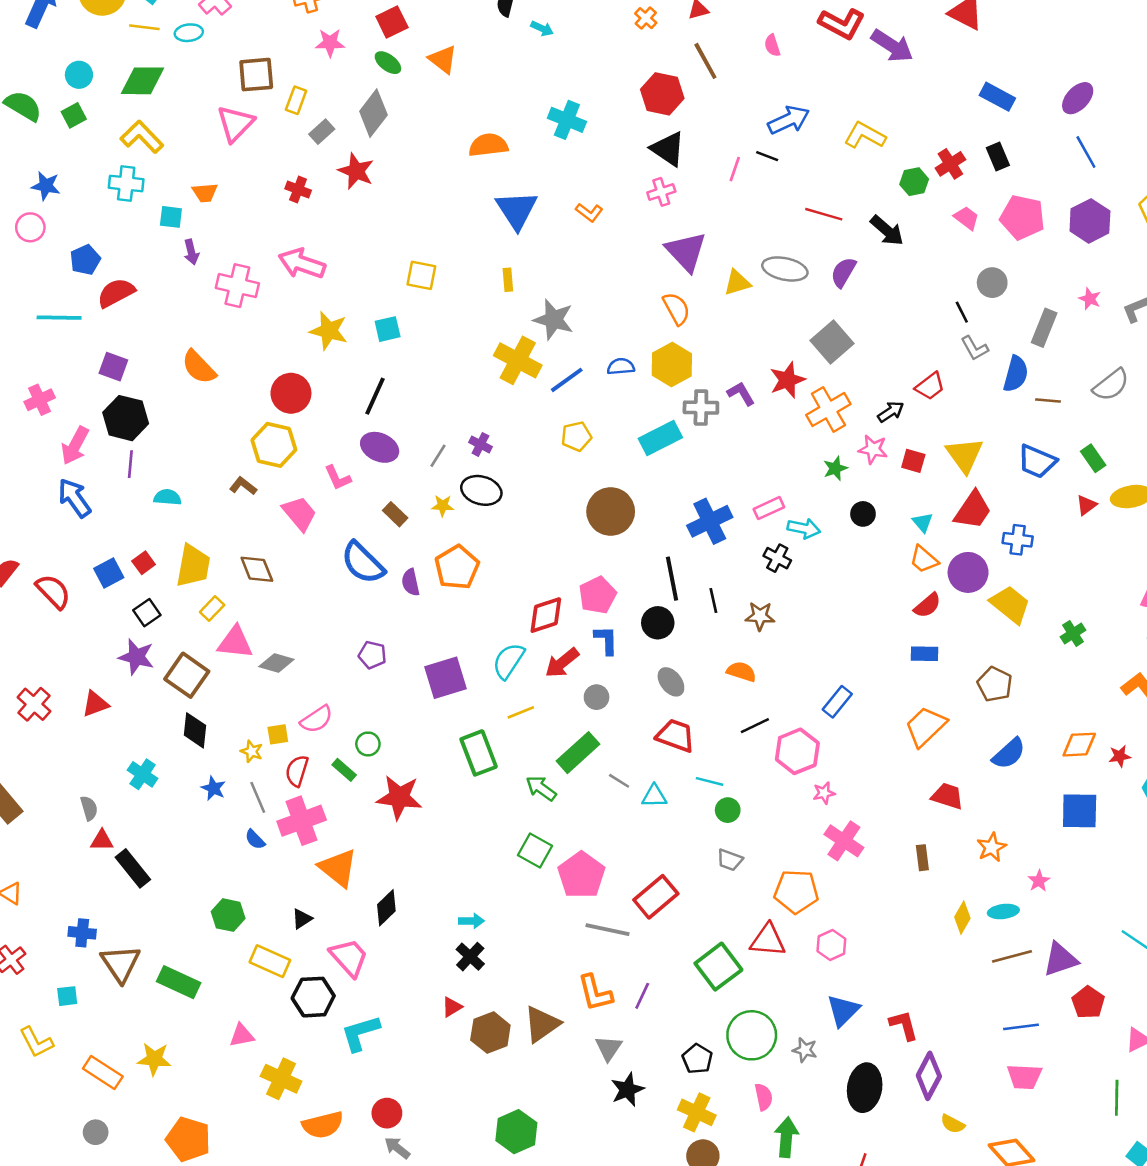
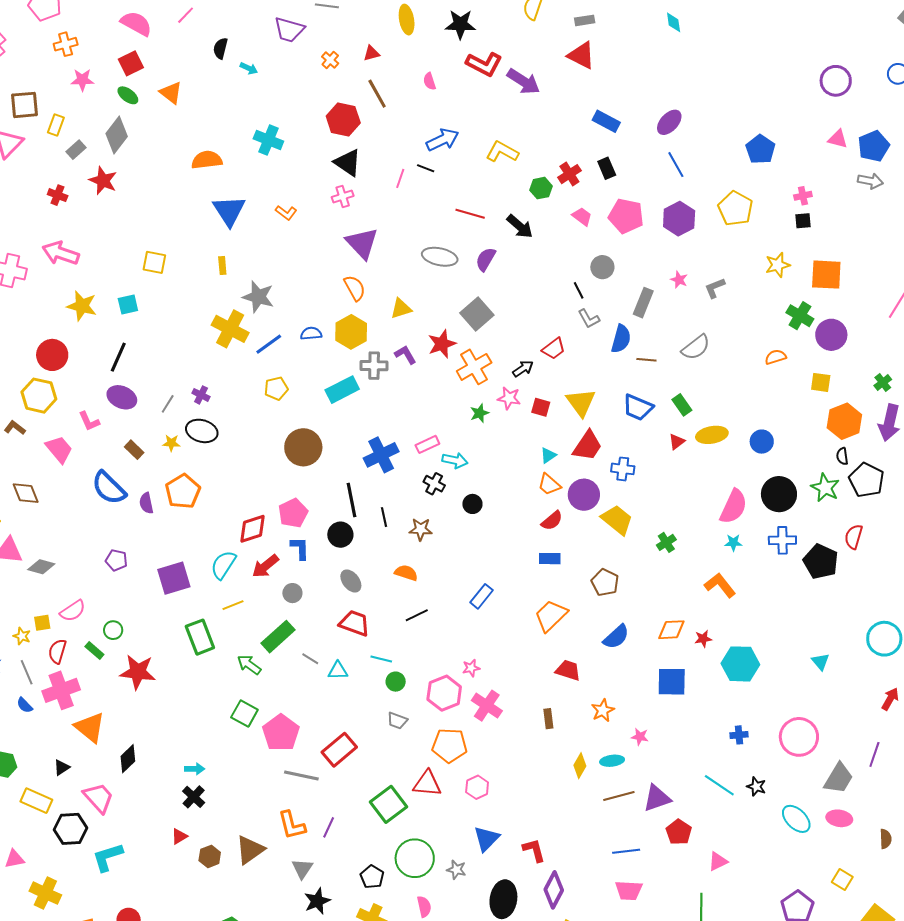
yellow triangle: (737, 283) -> (401, 308), moved
black circle: (863, 514) -> (472, 504), moved
cyan triangle: (923, 522) -> (548, 455), turned 36
pink hexagon: (797, 751) -> (444, 693), moved
pink star: (1039, 881) -> (640, 737), turned -30
brown hexagon: (490, 1033) -> (210, 856), size x0.7

